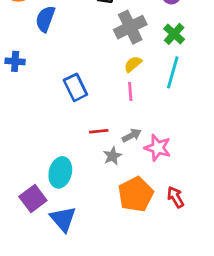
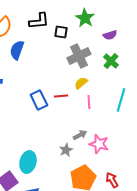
cyan line: (173, 72) -> (121, 100), moved
pink line: (130, 92) -> (89, 102), moved
red line: (99, 131) -> (61, 96), moved

